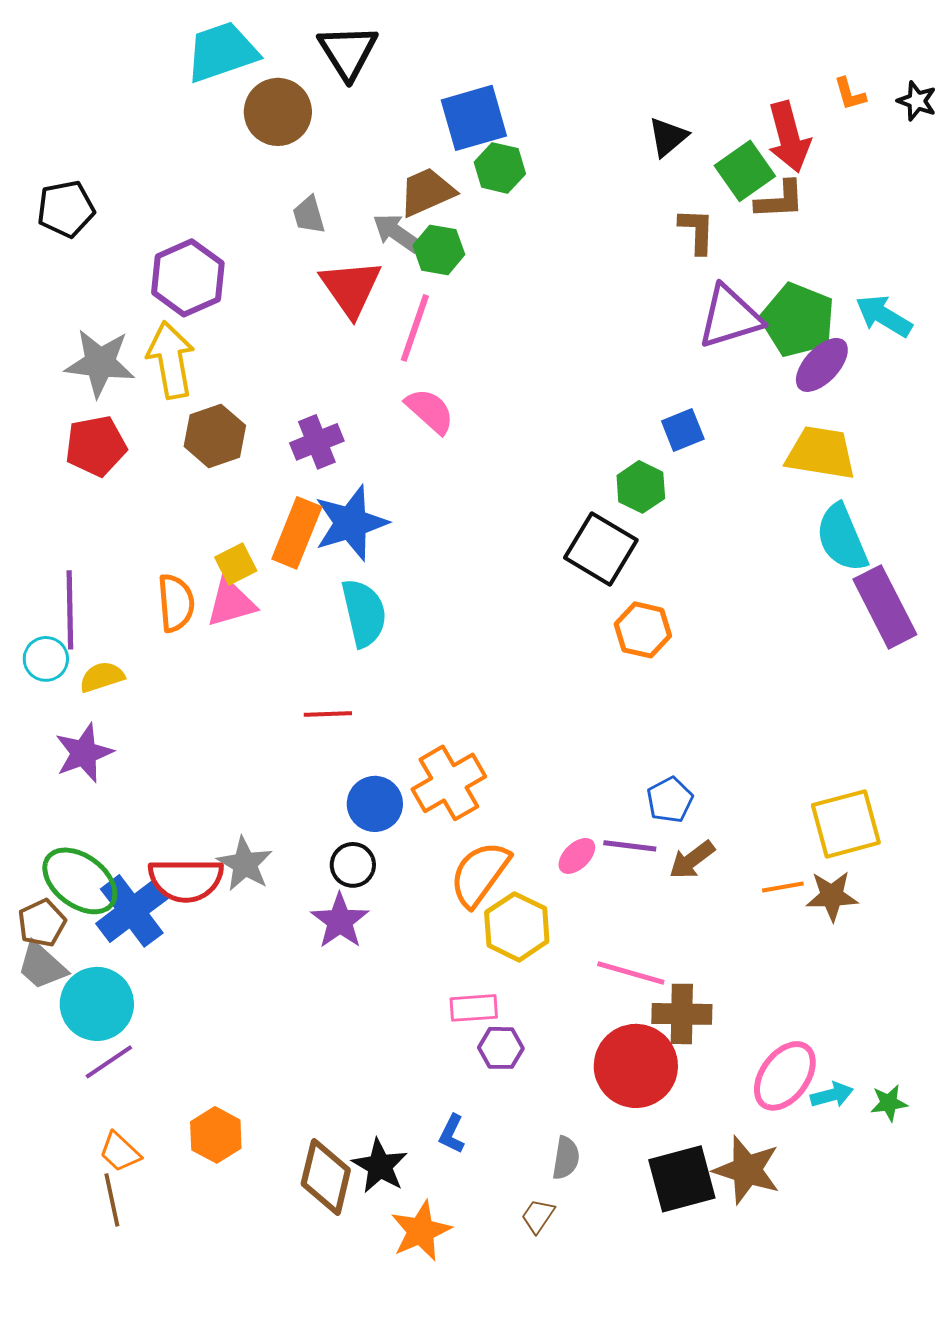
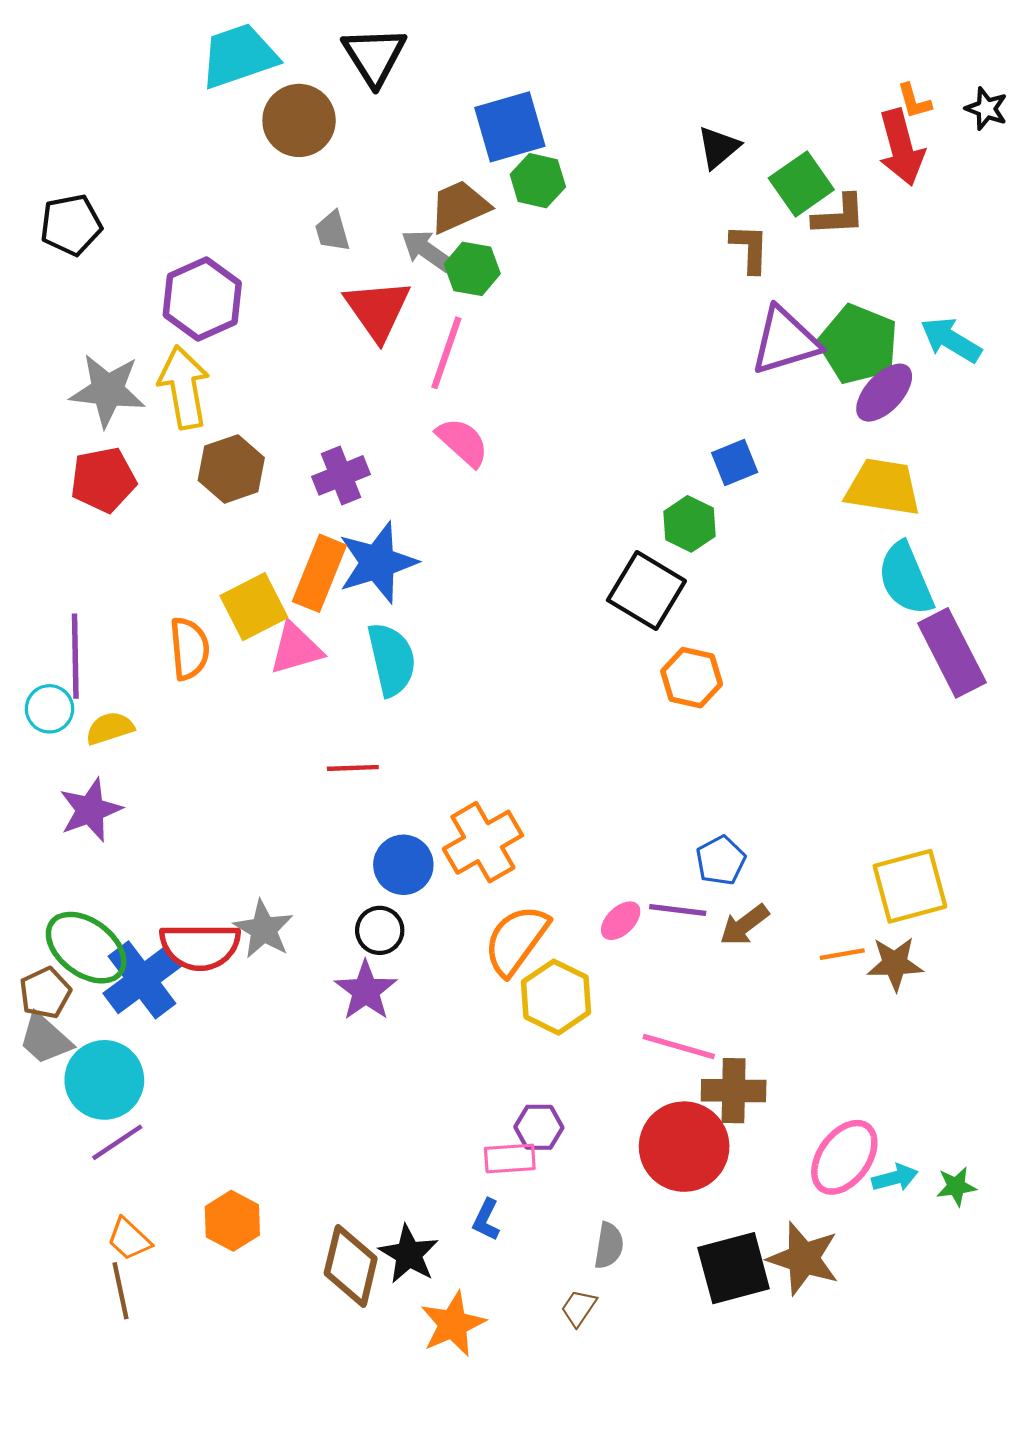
red arrow: (789, 137) -> (901, 147), moved
yellow square: (236, 564) -> (254, 607), size x1.5
pink triangle: (231, 603) -> (296, 649), moved
pink rectangle: (474, 1008) -> (510, 1158), moved

